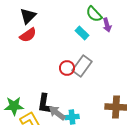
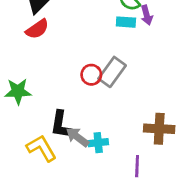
cyan rectangle: (82, 33) -> (126, 22), moved, turned -40
green star: (14, 106) -> (18, 91), moved

